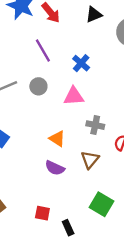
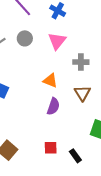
pink triangle: (74, 96) -> (57, 41), turned -36
purple semicircle: (55, 168) -> (53, 106), turned -84

